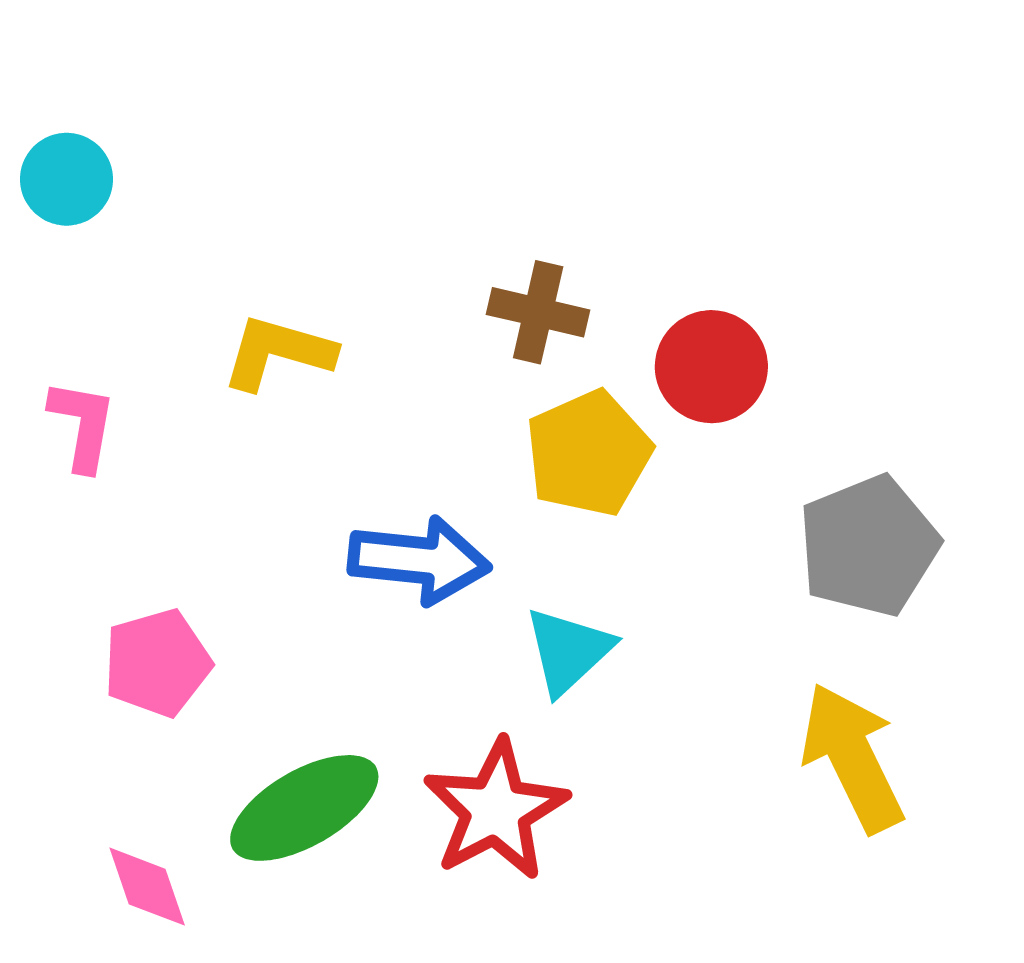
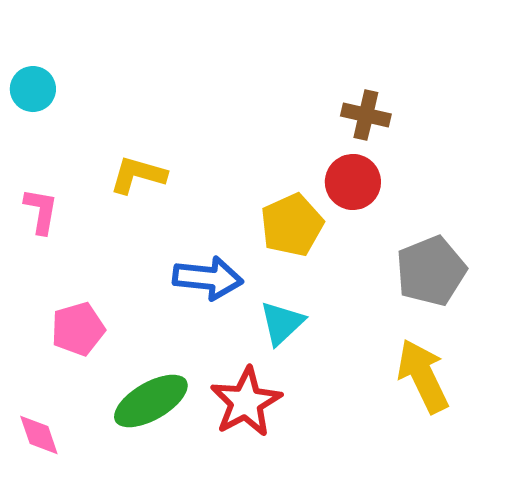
brown cross: (538, 312) -> (366, 115), moved
pink diamond: (147, 887) -> (39, 435), moved

